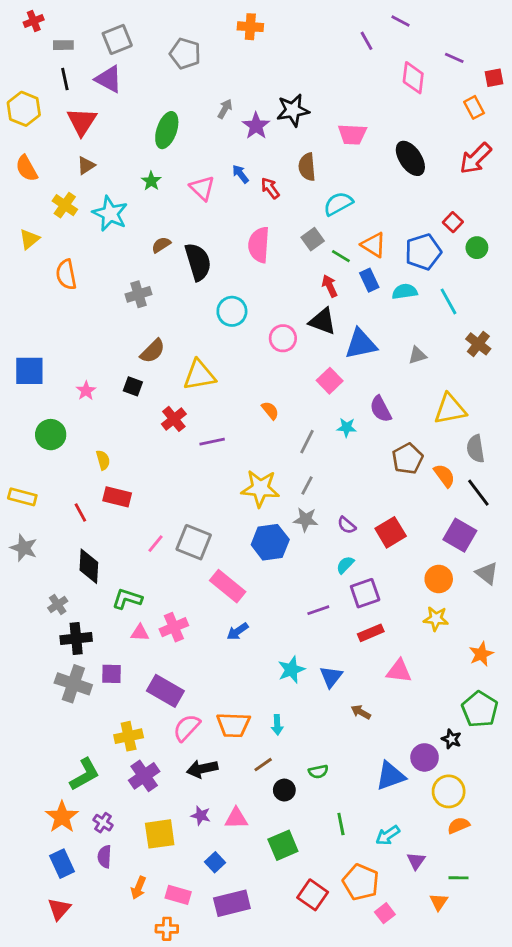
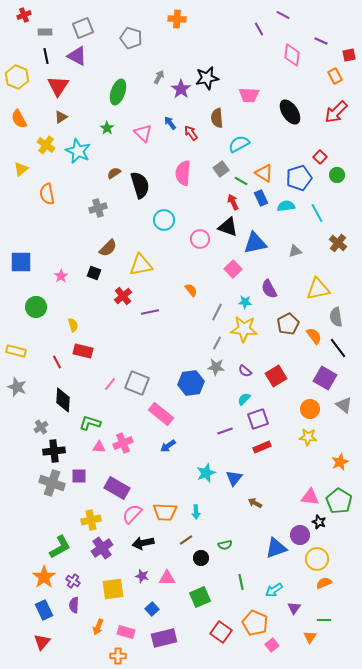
yellow star: (260, 488) -> (244, 329), moved
pink triangle: (399, 671) -> (310, 497), moved

